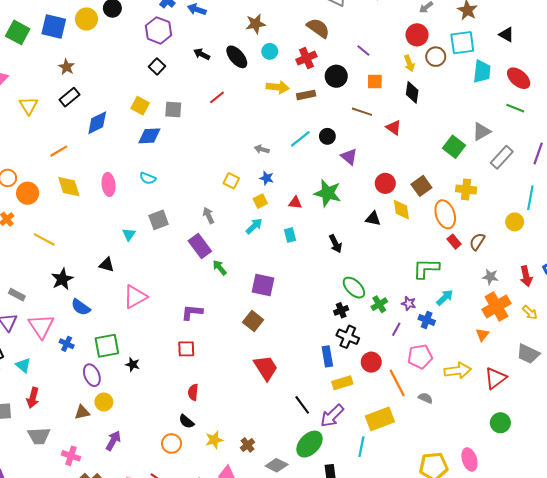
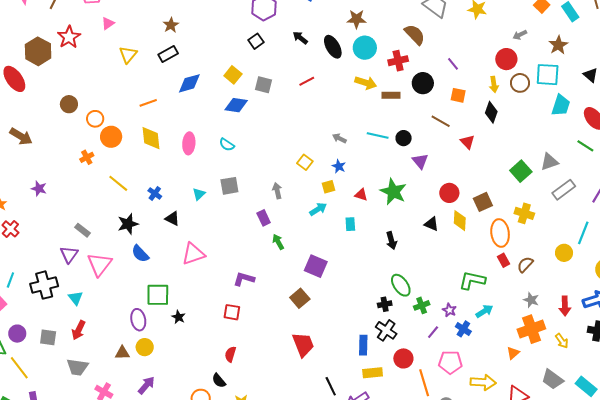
cyan circle: (270, 51) -> (365, 48), size x1.5
cyan line: (300, 139) -> (378, 136), turned 40
purple rectangle: (200, 246) -> (264, 218), size x0.7
blue cross: (67, 344) -> (155, 193), moved

